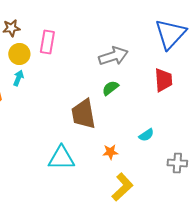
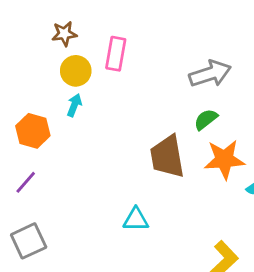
orange star: (110, 152) -> (224, 159), moved, size x1.8
cyan triangle: (61, 158) -> (136, 219), size x0.7

